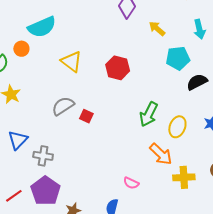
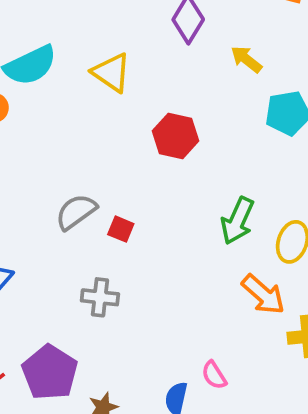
yellow triangle: (71, 62) -> (111, 73), moved
gray cross: (43, 156) -> (100, 297), moved
pink semicircle: (131, 183) -> (214, 375), moved, turned 35

